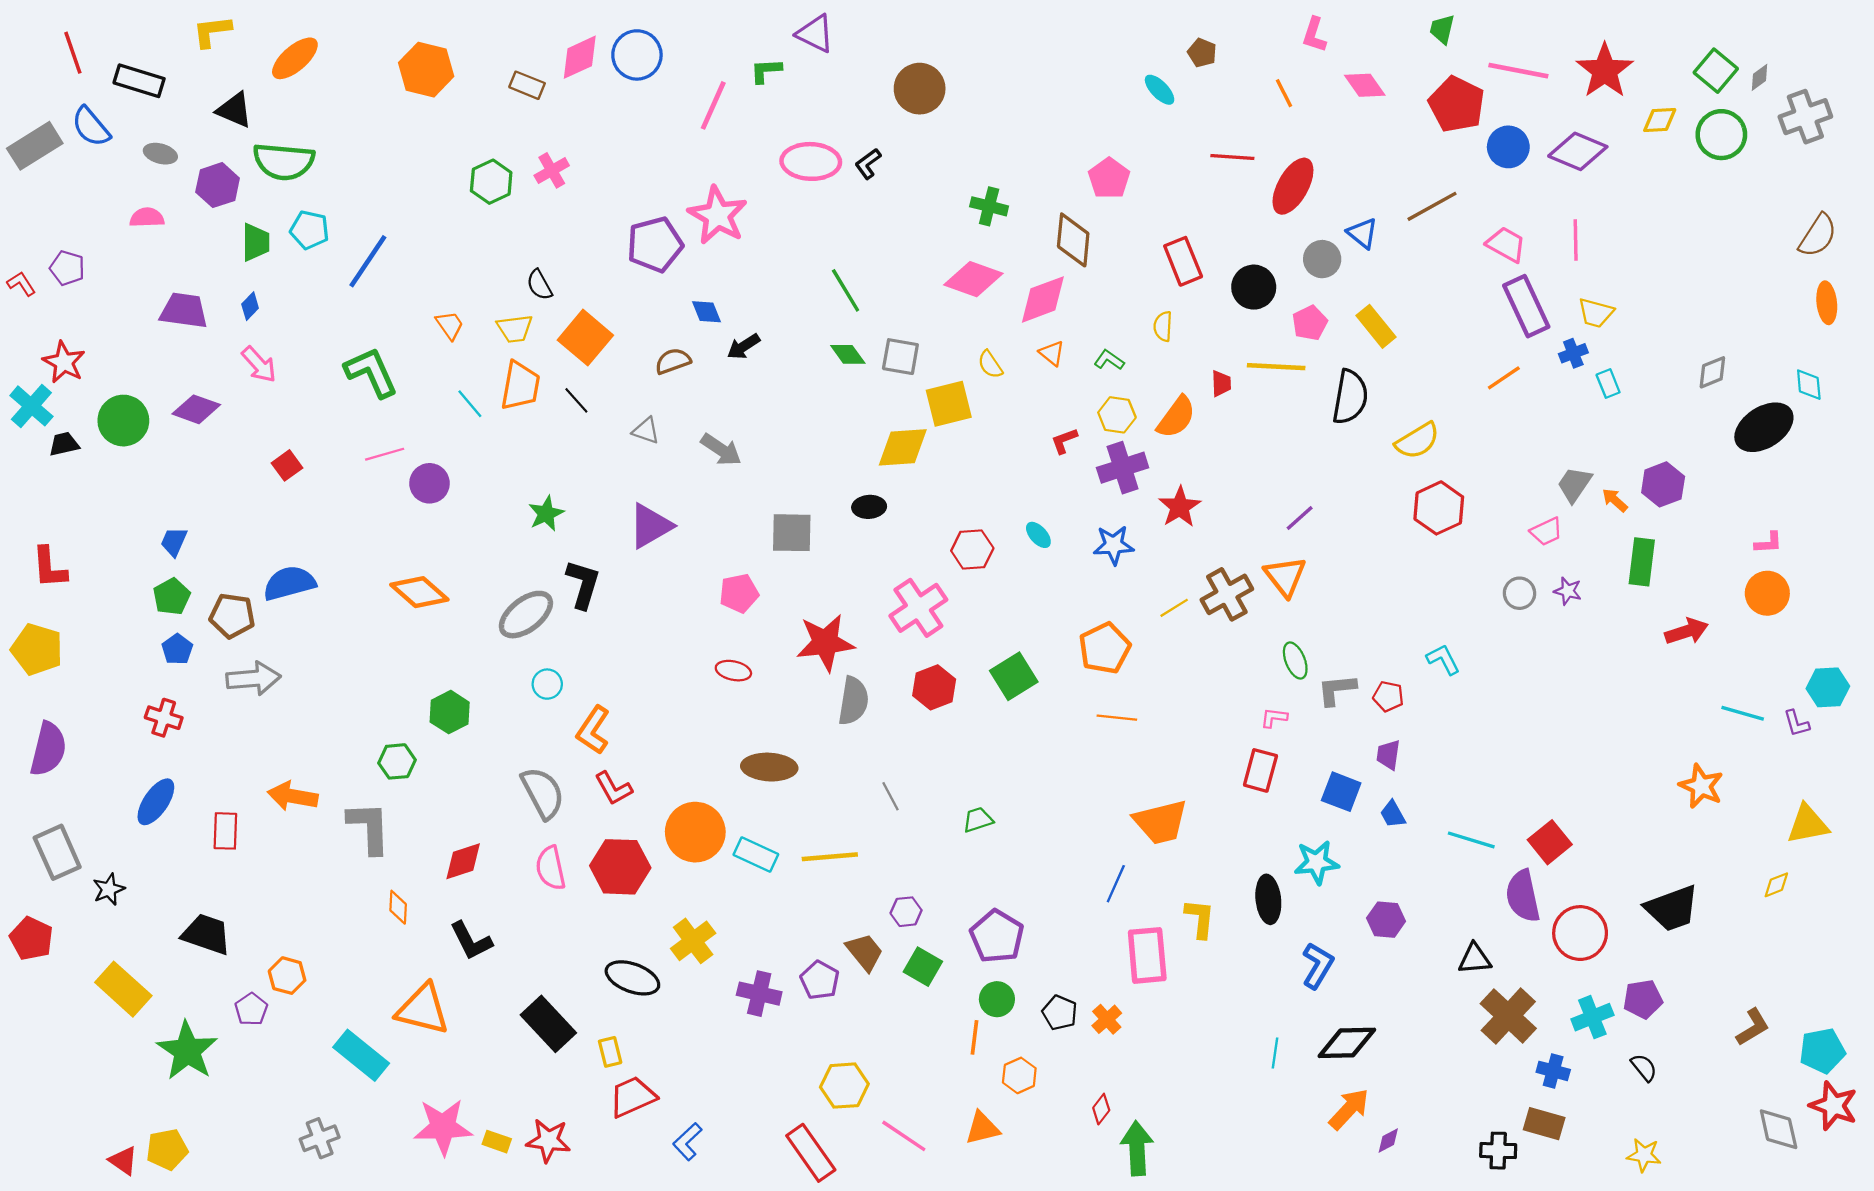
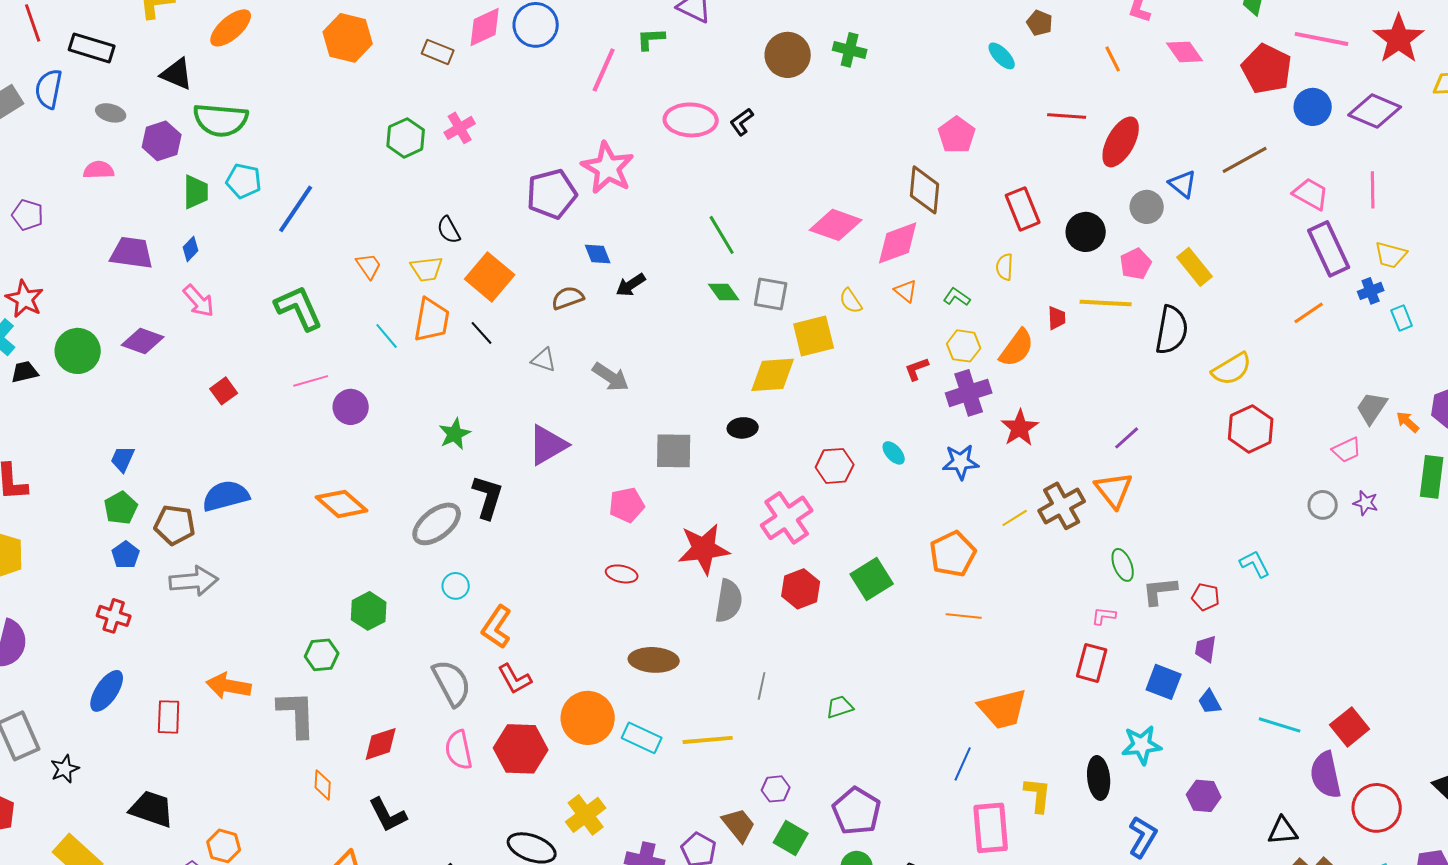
blue semicircle: (91, 127) -> (49, 89), turned 51
green cross: (989, 206) -> (850, 50), moved
gray line: (890, 796) -> (762, 686), turned 40

